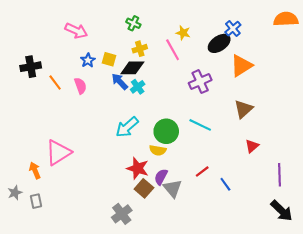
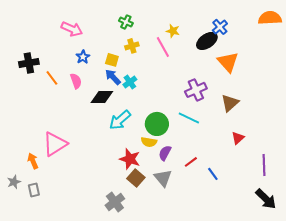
yellow square: (109, 59) -> (112, 60), moved
orange triangle: (241, 66) -> (228, 62), turned -40
black diamond: (132, 68) -> (102, 97), moved
purple cross: (200, 82) -> (196, 90), moved
purple semicircle: (161, 177) -> (165, 153), moved

